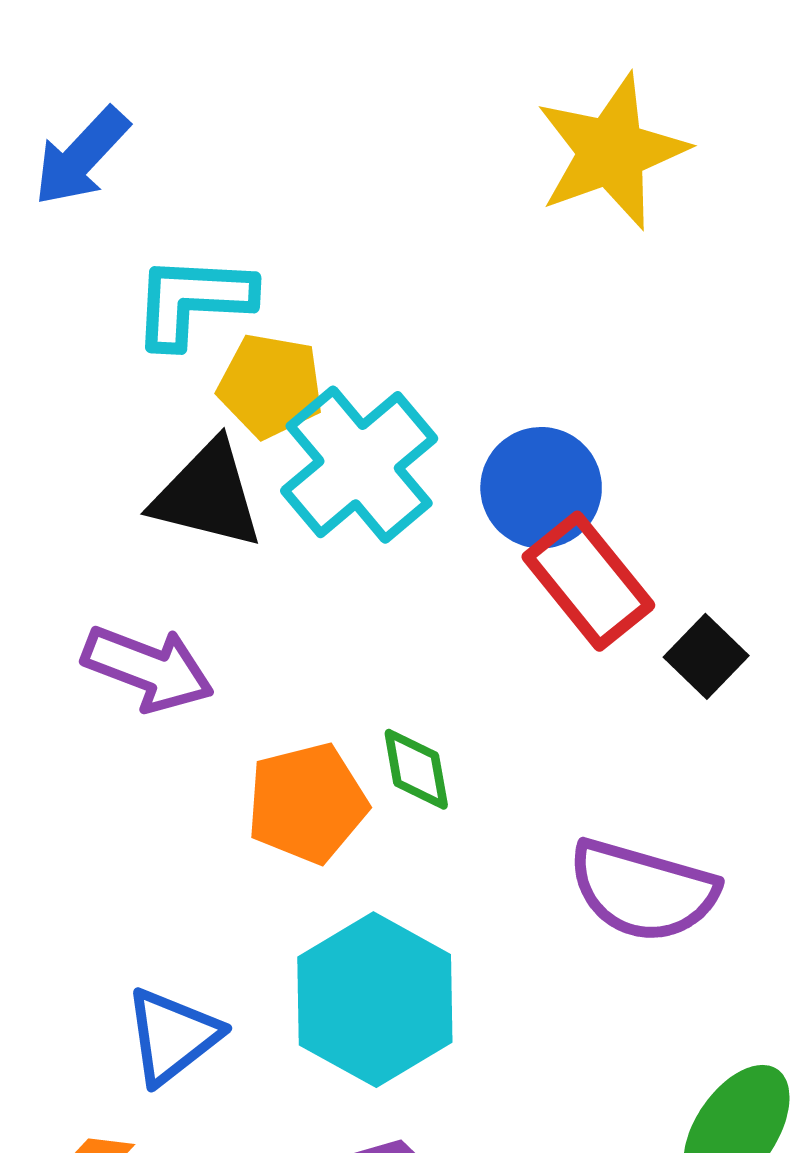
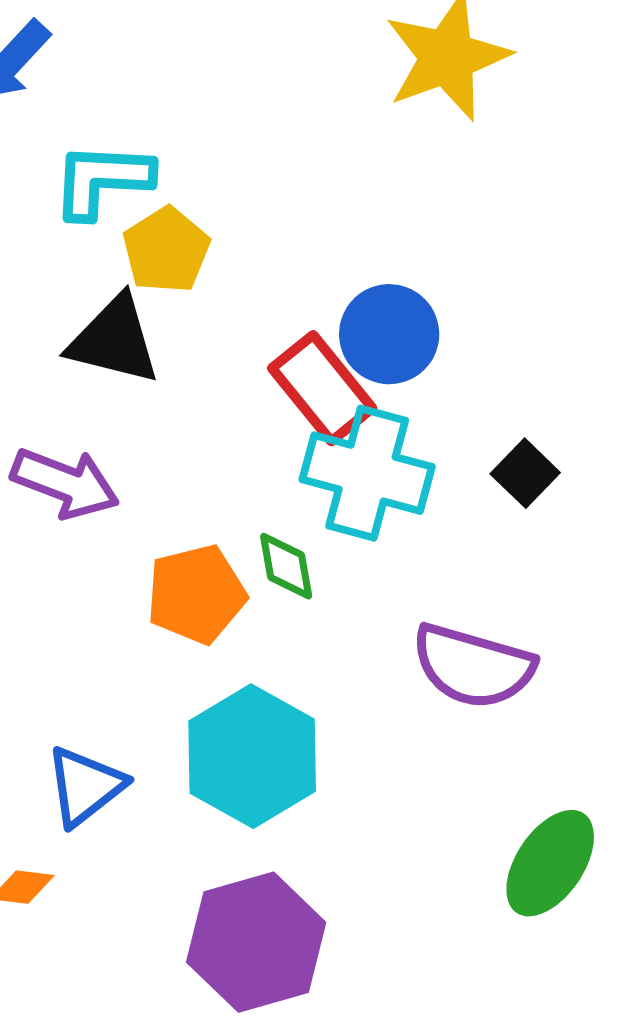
yellow pentagon: (271, 386) -> (166, 250), turned 30
cyan cross: (359, 465) -> (367, 473), moved, turned -35
red rectangle: (588, 581) -> (322, 388), moved

